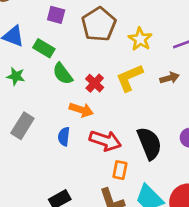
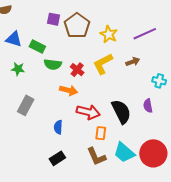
purple square: (56, 15) -> (53, 19), moved
green semicircle: (63, 74) -> (53, 64), turned -42
blue semicircle: (64, 137) -> (58, 127), moved

